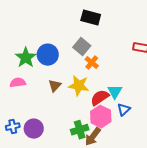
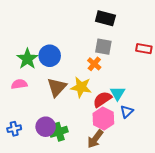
black rectangle: (91, 18) -> (105, 18), moved
gray square: (82, 47) -> (103, 47), moved, turned -30
brown triangle: (55, 86) -> (57, 87), size x1.5
purple circle: (34, 129) -> (46, 127), moved
green cross: (80, 130) -> (59, 132), moved

